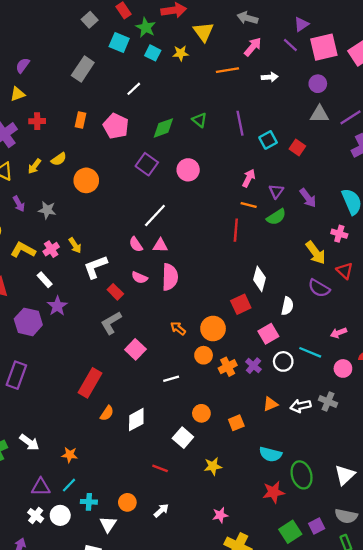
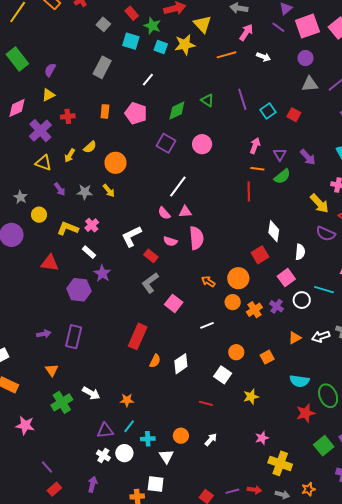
yellow star: (181, 53) -> (185, 45), size x1.5
white arrow: (270, 77) -> (264, 57), turned 32
yellow arrow: (75, 245) -> (109, 191), moved

